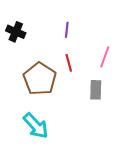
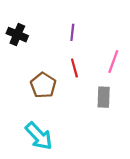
brown pentagon: (40, 79) -> (43, 85), size x0.7

